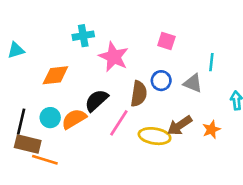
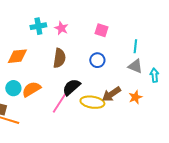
pink star: (114, 57) -> (61, 28), moved, size x0.6
gray triangle: (193, 83) -> (135, 66), moved
brown semicircle: (139, 94) -> (59, 58), moved
black semicircle: (96, 100) -> (71, 87), moved
pink line: (119, 123) -> (59, 103), moved

